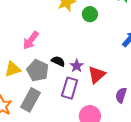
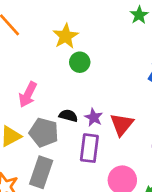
green circle: (90, 14) -> (80, 62), moved

